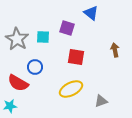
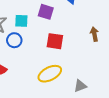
blue circle: (35, 67) -> (14, 40), moved

